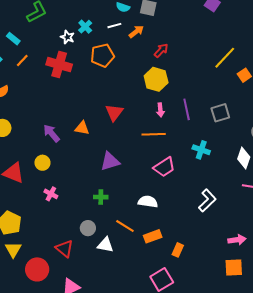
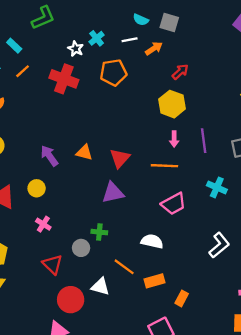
red triangle: (114, 112) -> (120, 158), moved
gray circle: (88, 228) -> (81, 248), moved
red triangle: (64, 249) -> (53, 264), moved
red circle: (37, 269) -> (71, 300), moved

